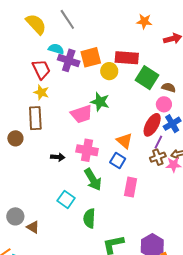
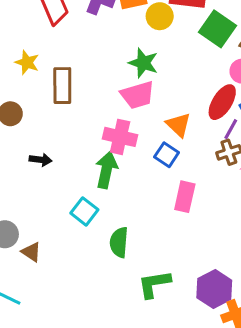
yellow star: (41, 92) -> (27, 62), moved
pink trapezoid: (81, 114) -> (138, 95), moved
brown rectangle: (35, 118) -> (62, 86), moved
black arrow: (58, 157) -> (41, 160), moved
green arrow: (93, 180) -> (106, 170), moved, turned -140

